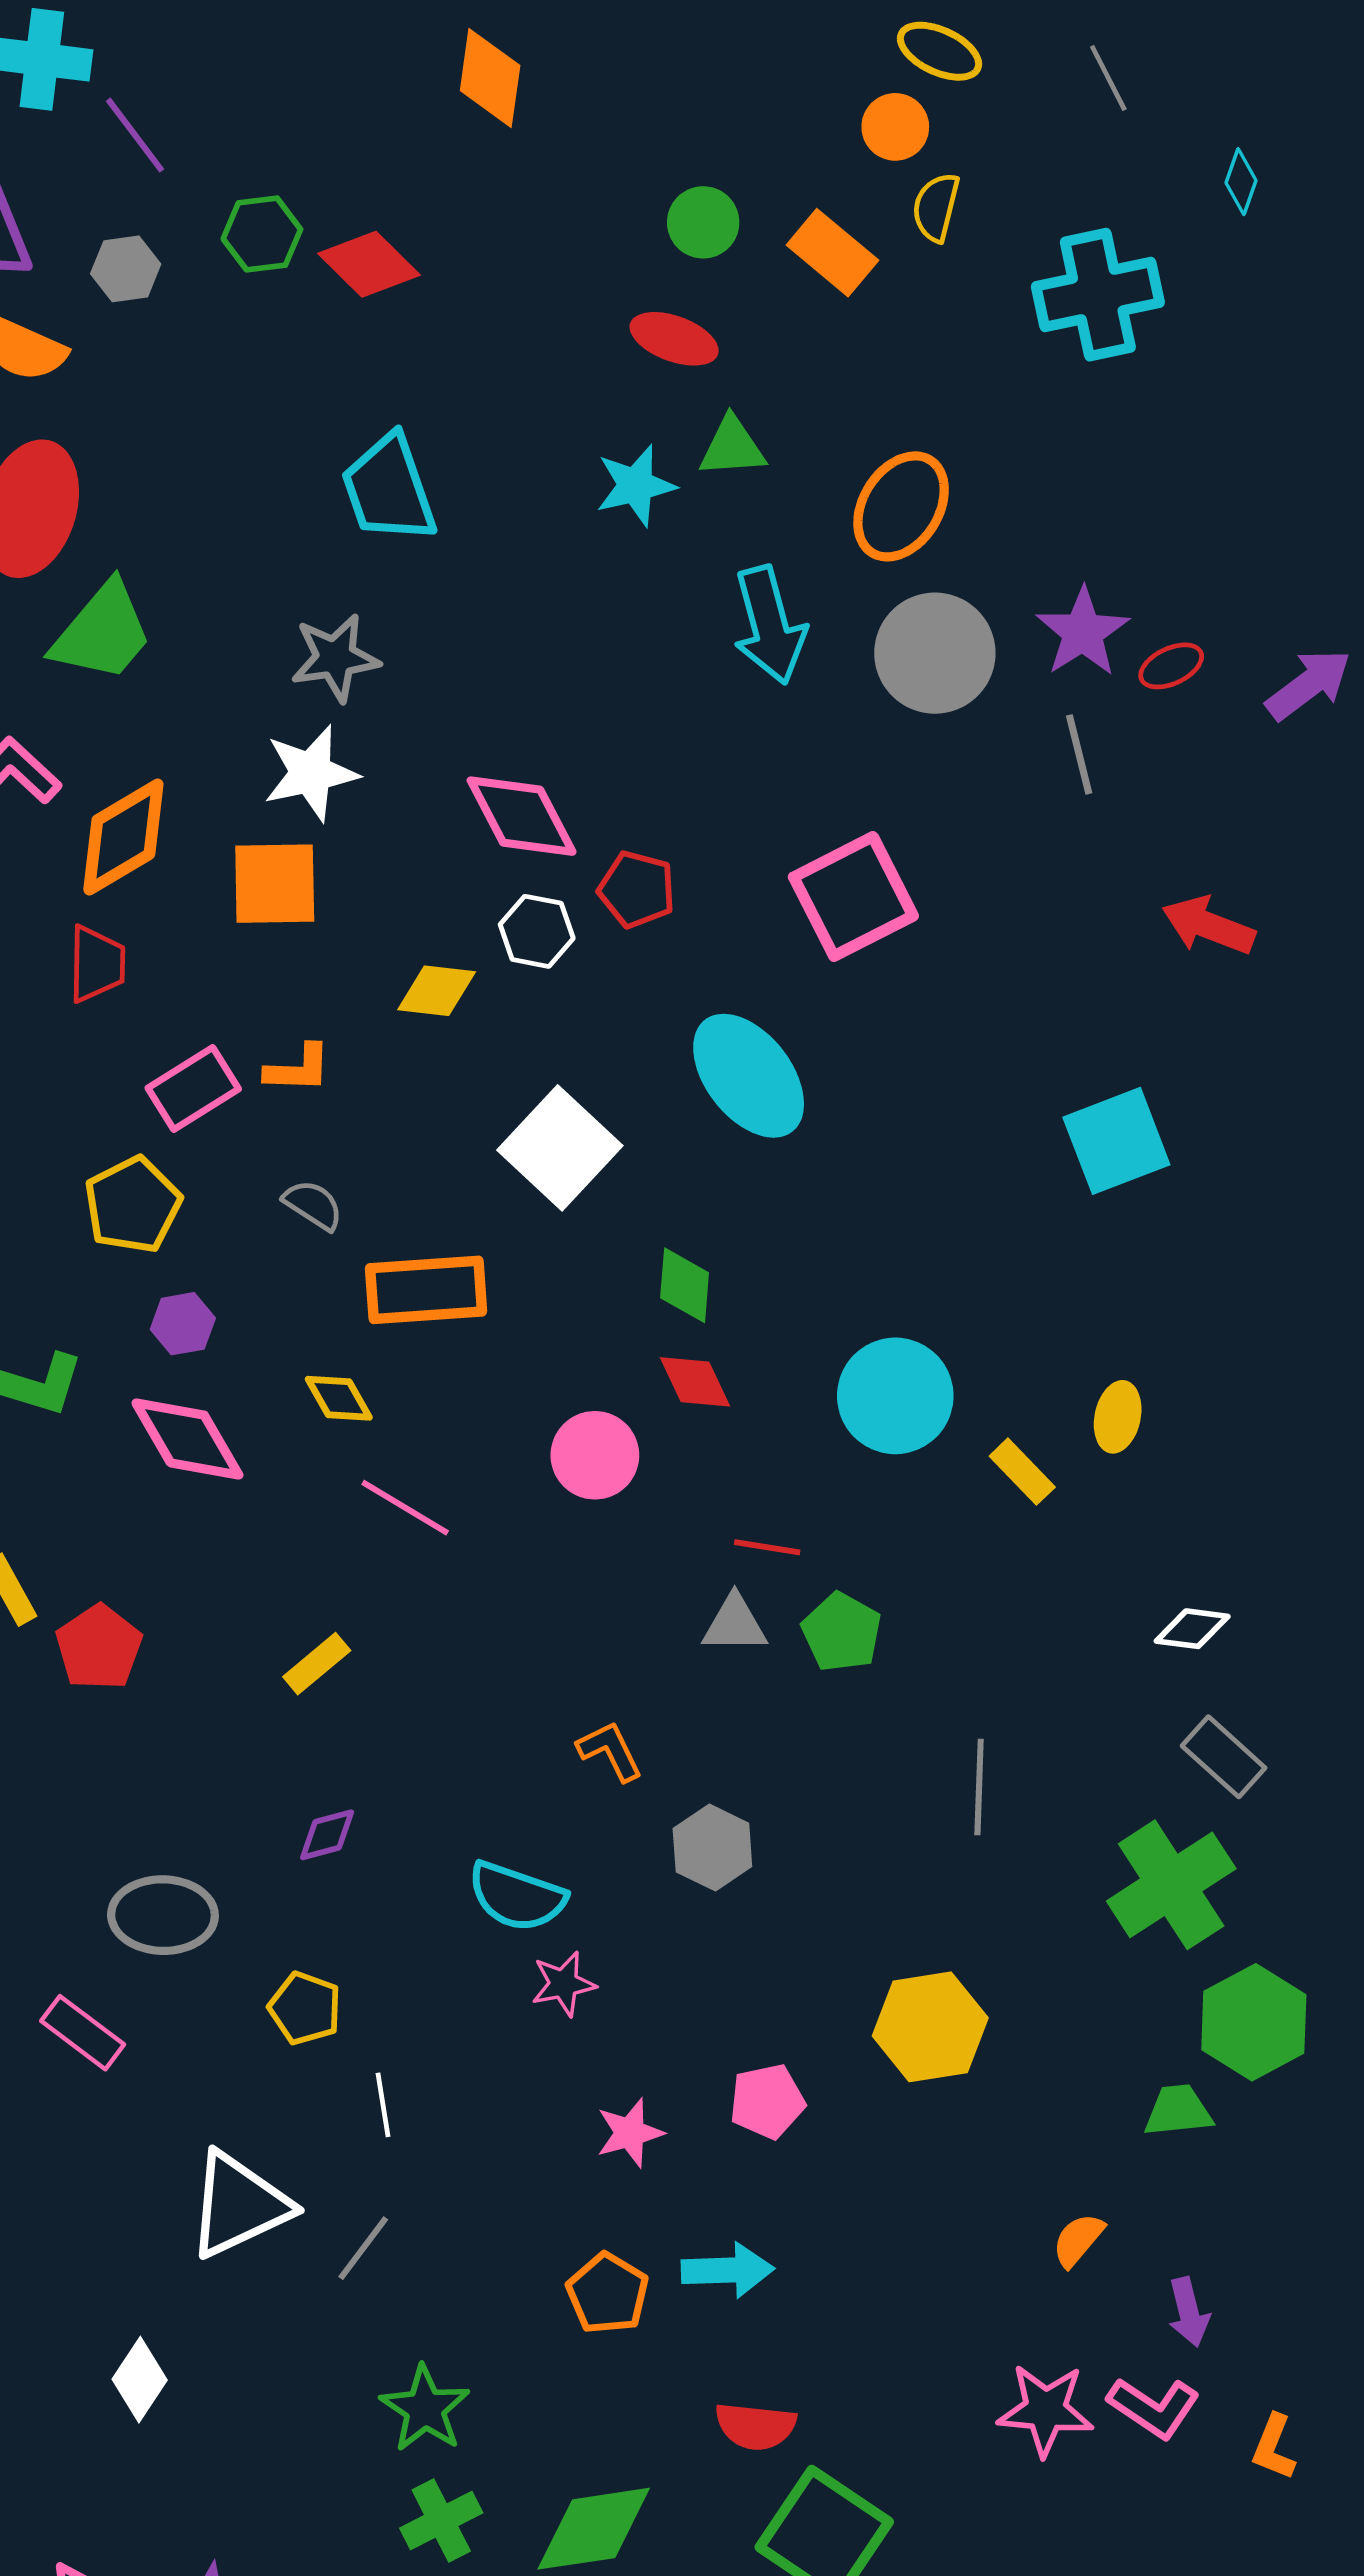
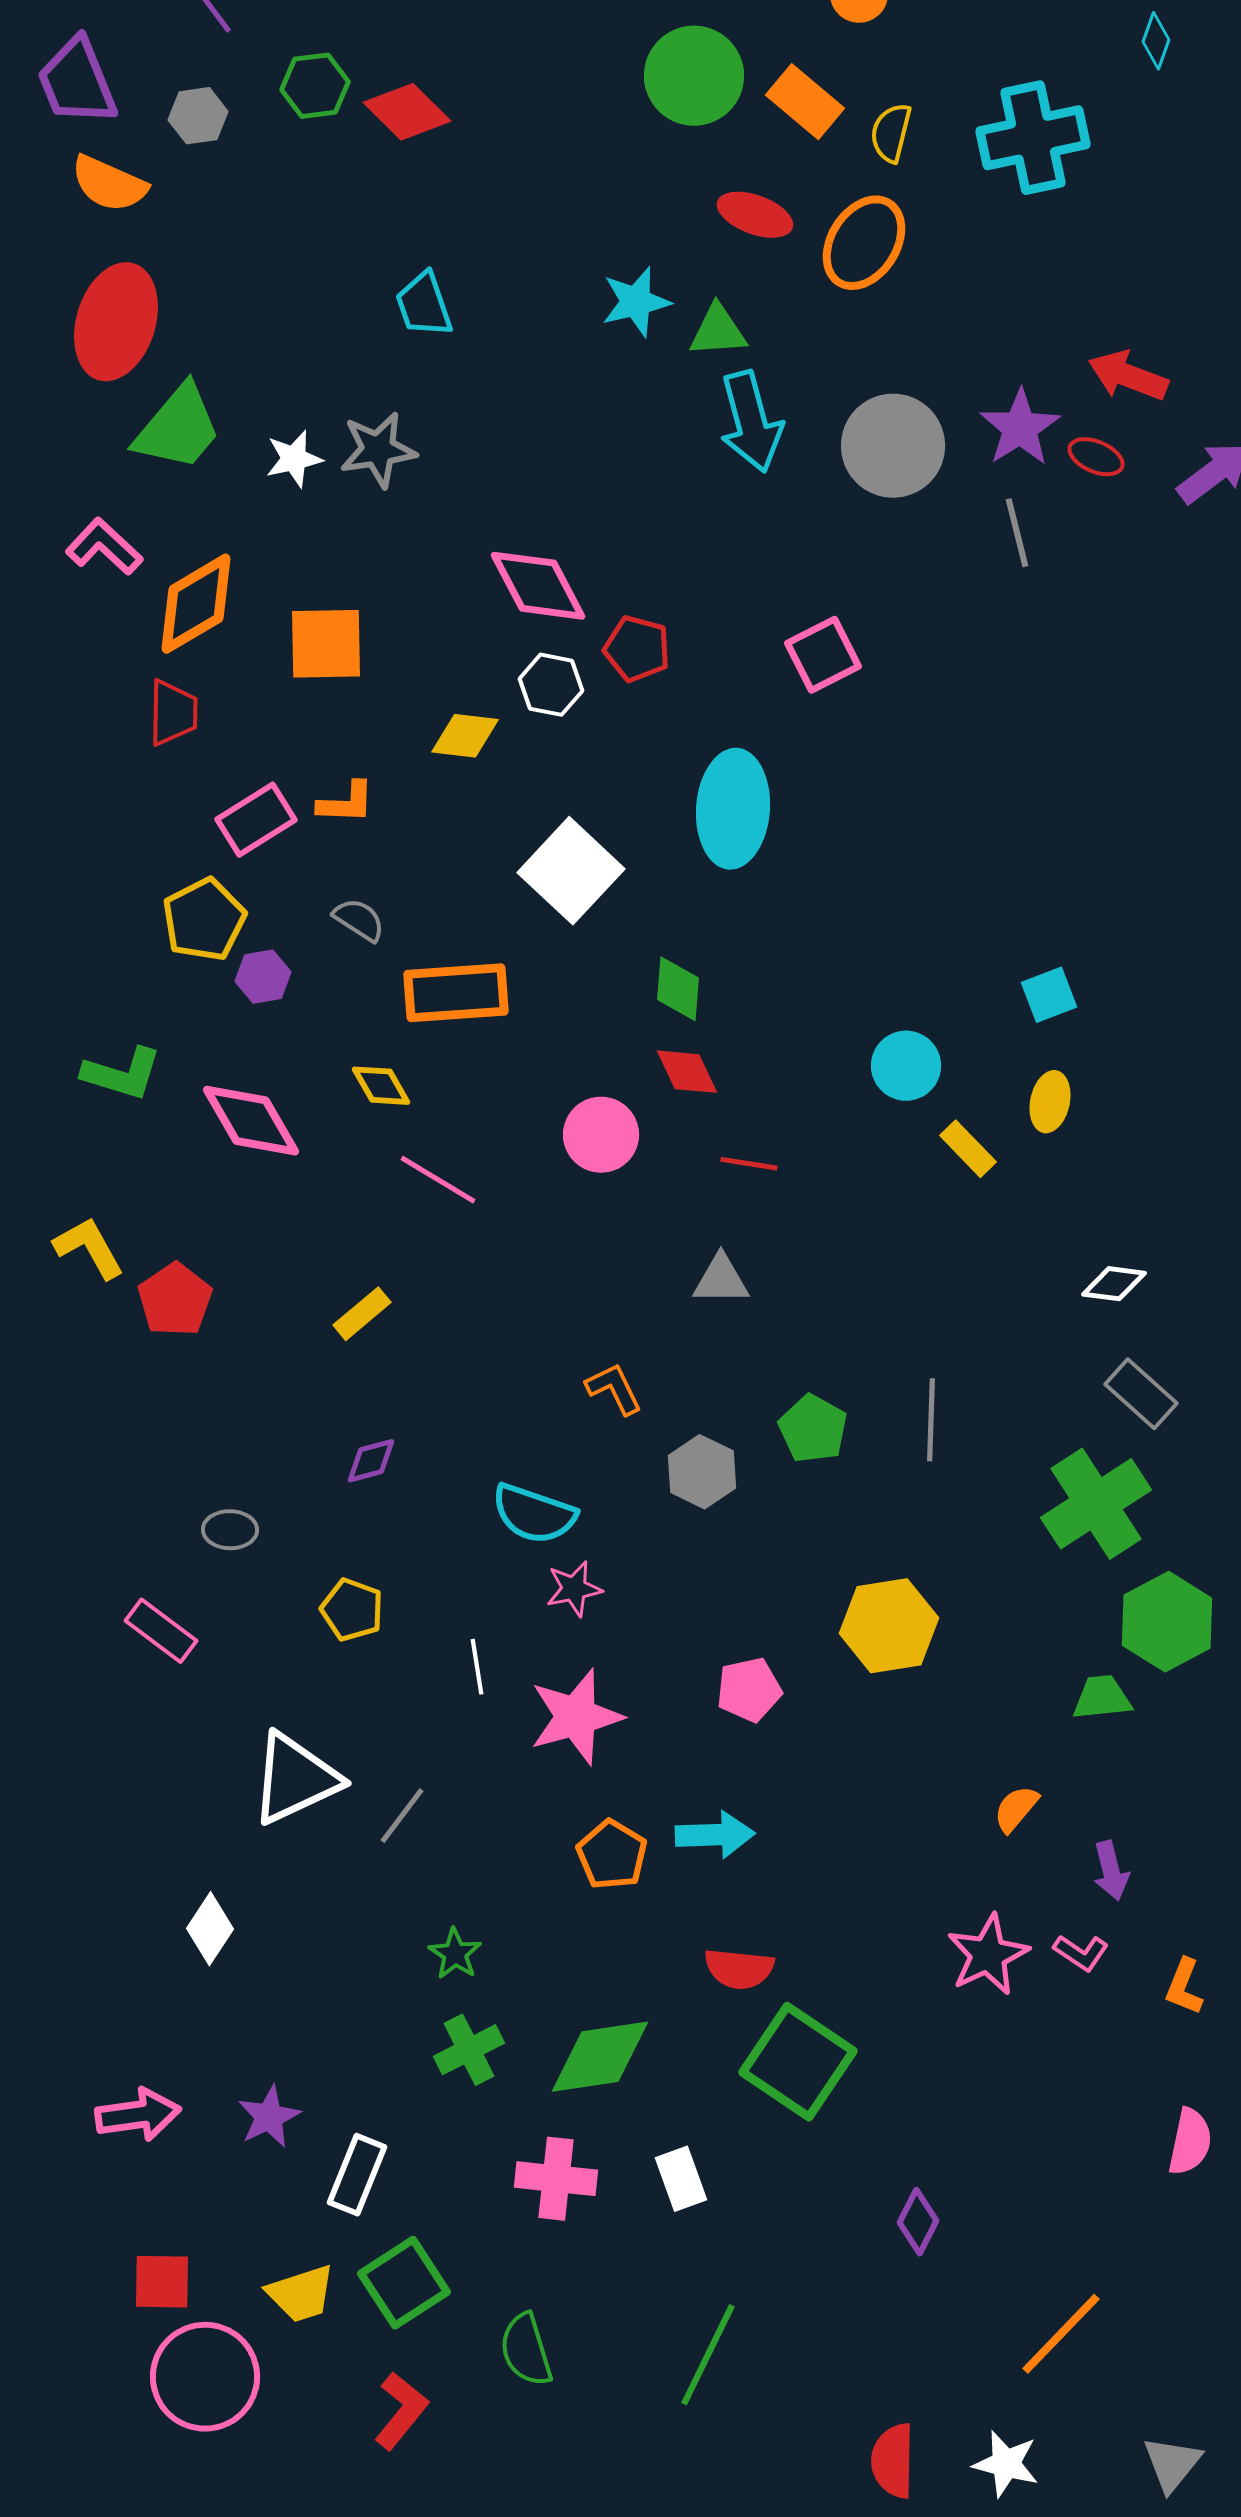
yellow semicircle: (936, 207) -> (891, 133), moved
green circle: (703, 222) -> (694, 76), size x1.6
red ellipse: (674, 339) -> (755, 215), moved
green triangle: (732, 447) -> (718, 331), moved
cyan trapezoid: (389, 489) -> (424, 305), size x0.7
orange ellipse: (901, 506) -> (864, 243), moved
red ellipse: (1171, 666) -> (1096, 457), turned 48
white star: (311, 773) -> (294, 459), moved, size x0.7
pink square: (853, 896) -> (823, 655), size x0.7
red arrow: (1208, 926) -> (1128, 376), moved
cyan ellipse: (749, 1076) -> (733, 809), turned 42
cyan square: (1116, 1141) -> (1049, 995), moved, size x0.6
purple hexagon: (183, 1324) -> (263, 977), moved
cyan circle: (895, 1396) -> (906, 1066), moved, size x0.7
red line: (767, 1547) -> (749, 1164), moved
green pentagon: (842, 1632) -> (813, 1429), moved
gray ellipse: (163, 1915) -> (230, 1530), size x0.6
white line: (383, 2105) -> (477, 1667), moved
pink star: (630, 2133) -> (576, 1717), moved, size x1.6
pink L-shape: (1154, 2408) -> (1081, 1953), size x0.7
green star: (425, 2409) -> (455, 1954), size x0.7
pink star: (1045, 2410) -> (988, 1955), turned -30

